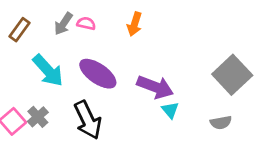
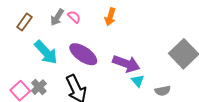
pink semicircle: (86, 23) -> (74, 17), turned 32
gray semicircle: (221, 123) -> (163, 91), moved

